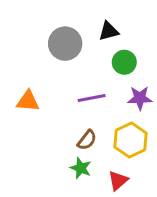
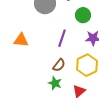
purple line: (92, 98) -> (62, 38), turned -60

